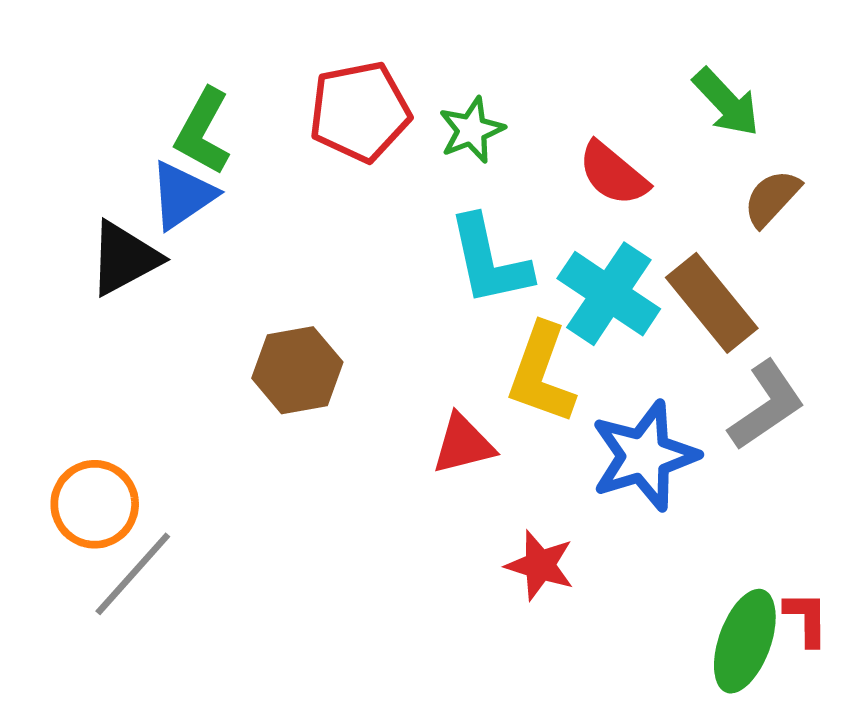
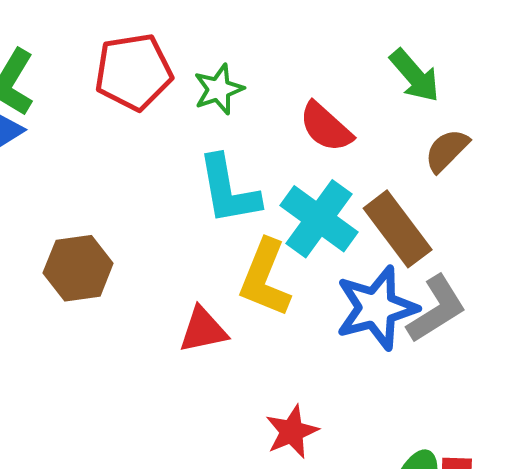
blue star: (644, 456) -> (376, 308), moved
red star: (540, 565) -> (292, 432), moved, turned 30

